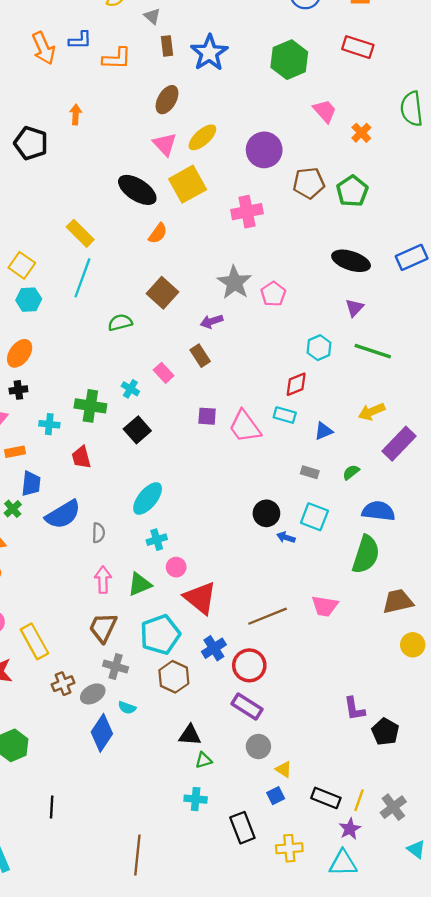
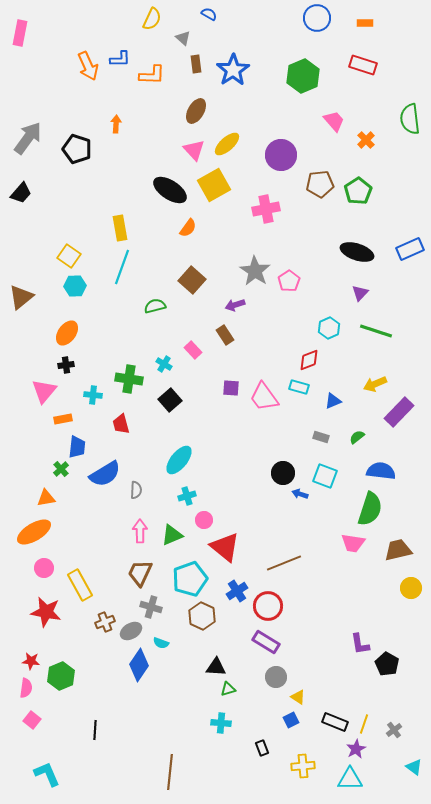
yellow rectangle: (80, 233) -> (120, 228), turned 35
pink trapezoid: (325, 606) -> (353, 543), moved
gray cross: (393, 807) -> (394, 730), size x0.7
black rectangle: (242, 828) -> (262, 748), size x0.6

